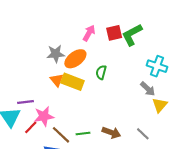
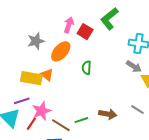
red square: (114, 33) -> (85, 32), moved, turned -35
gray star: (56, 54) -> (36, 41), moved
green semicircle: (101, 72) -> (87, 68), moved
yellow rectangle: (72, 82) -> (31, 78), moved

